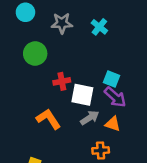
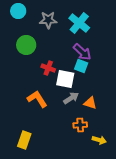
cyan cross: (99, 27) -> (79, 23), size x1.5
cyan square: (112, 79) -> (81, 66), moved
red cross: (62, 81) -> (48, 68), turned 32
purple arrow: (115, 97) -> (82, 52), moved

